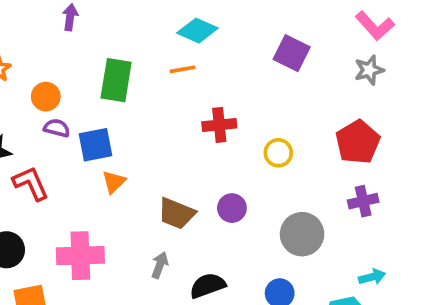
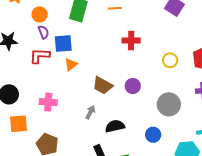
purple semicircle: (57, 128) -> (44, 32), turned 48
yellow circle: (278, 153) -> (170, 60), moved
red L-shape: (31, 183) -> (40, 56), moved, turned -70
pink cross: (80, 256) -> (48, 102), size x0.7

